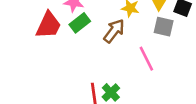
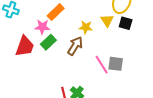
gray square: (164, 27) -> (116, 64), moved

